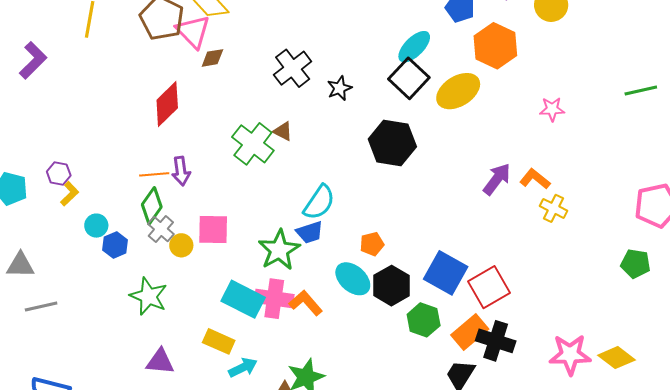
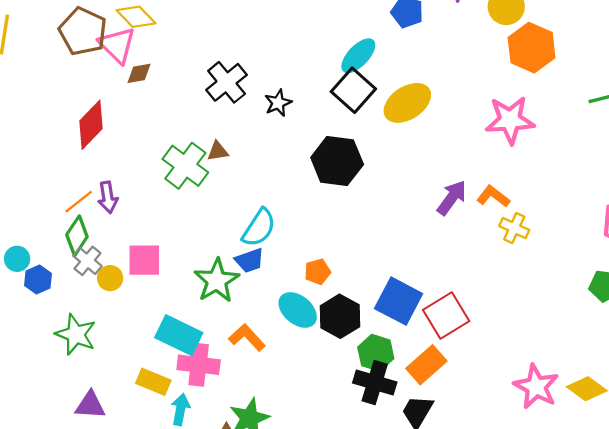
orange hexagon: (495, 46) -> (532, 48), moved
pink star: (552, 109) -> (510, 120), size x1.8
brown triangle: (283, 131) -> (218, 151), turned -35
orange line: (154, 174) -> (79, 202), turned -32
pink cross: (274, 299) -> (199, 365), moved
black cross: (496, 341) -> (375, 383), moved
pink star: (570, 355) -> (536, 387), turned 30
cyan arrow: (243, 368) -> (180, 409), turned -52

